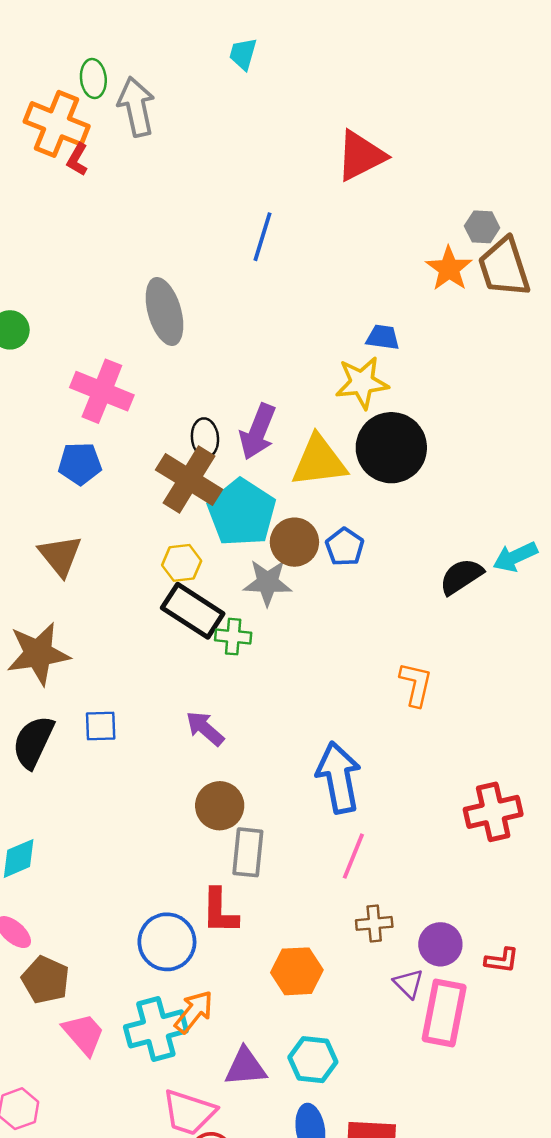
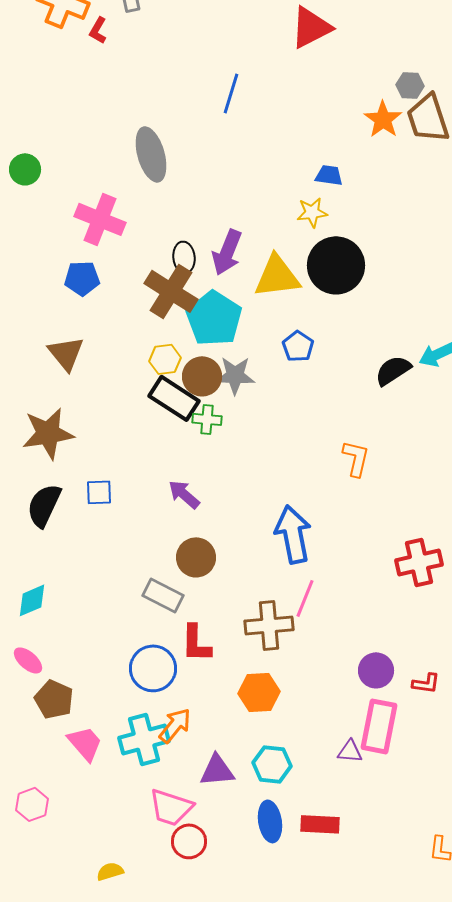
red L-shape: (77, 159) -> (98, 30), moved
yellow star: (362, 383) -> (312, 212), size x0.7
brown circle: (294, 542) -> (202, 376), moved
gray rectangle: (248, 852) -> (163, 595), moved, turned -69
brown cross: (374, 923) -> (269, 625), moved, size x1.6
purple triangle: (409, 984) -> (350, 751), moved, turned -40

